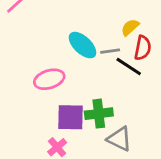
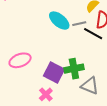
pink ellipse: (49, 79) -> (20, 60), moved
purple square: (70, 117) -> (54, 72), turned 30

